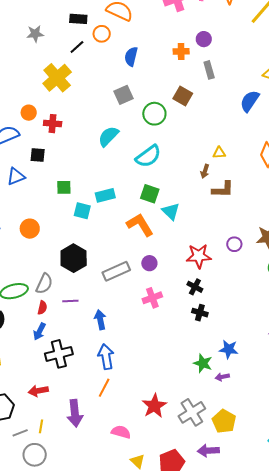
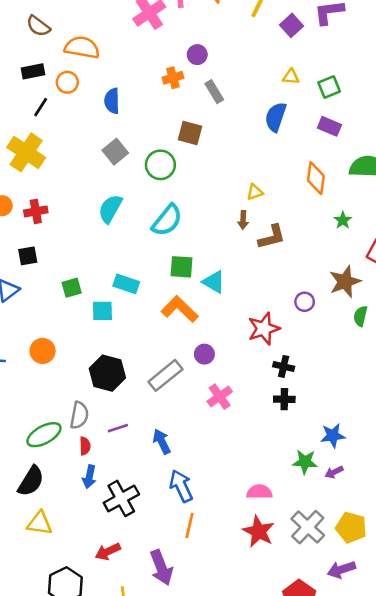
cyan rectangle: (105, 195) -> (126, 284), turned 48
black cross: (195, 287) -> (284, 366), moved
pink semicircle: (121, 432) -> (259, 492), moved

